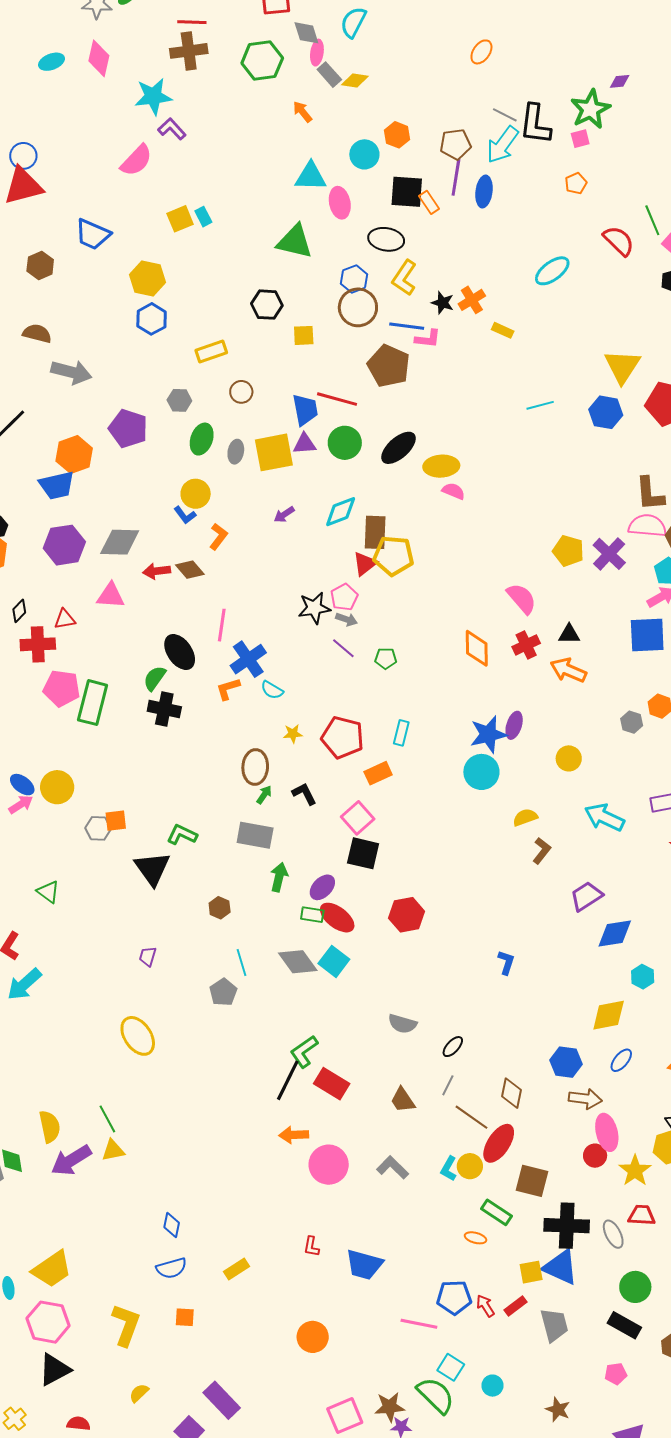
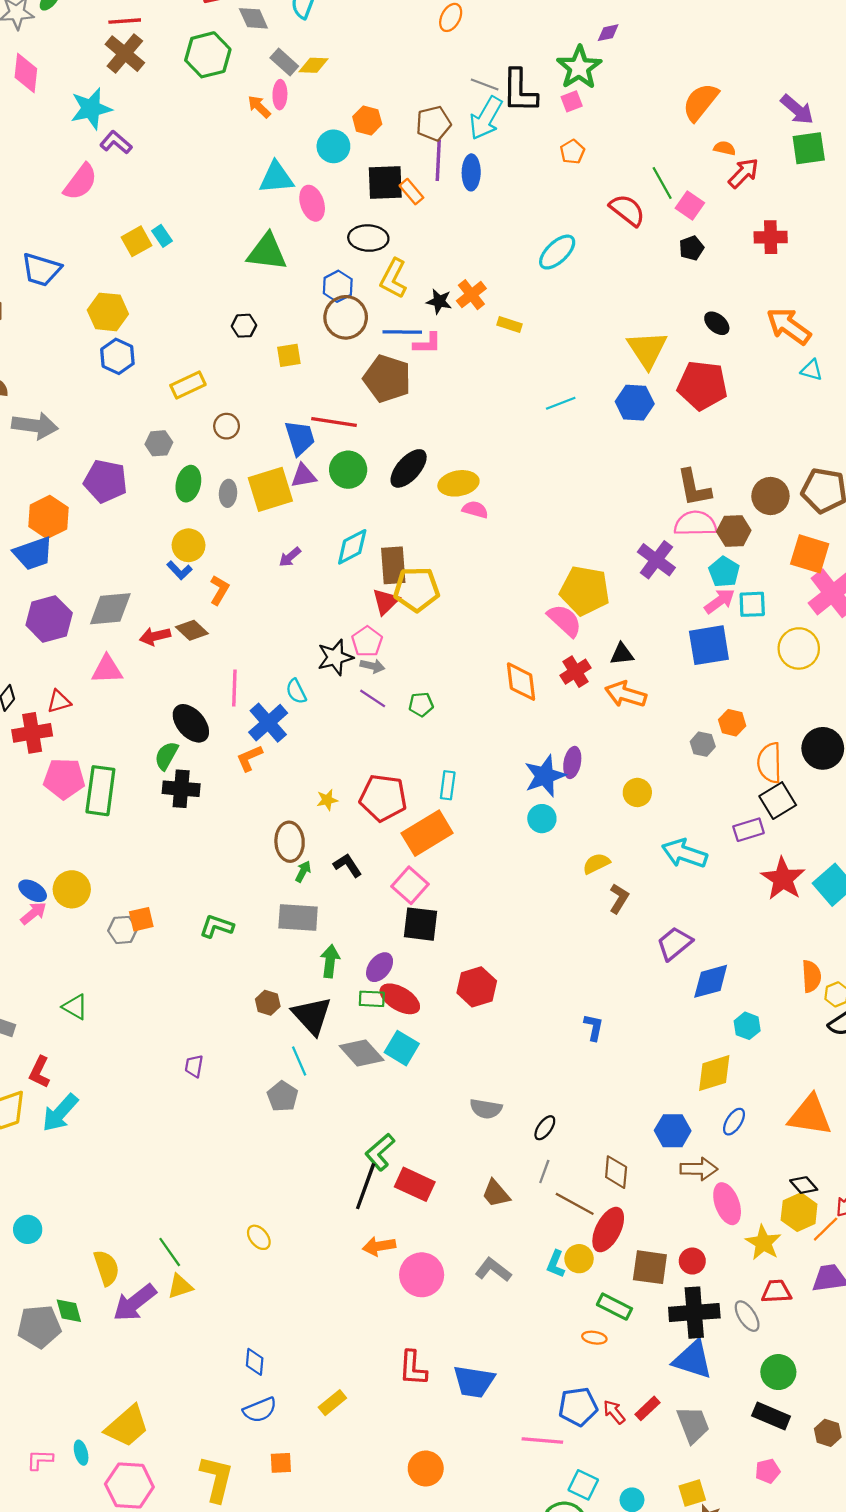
brown cross: (189, 51) -> (125, 54), turned -36
pink ellipse: (317, 53) -> (280, 95), moved
black hexagon: (267, 305) -> (244, 326), size x0.7
yellow pentagon: (568, 551) -> (585, 591), moved, size x1.4
cyan semicircle: (272, 690) -> (296, 691), moved, turned 40
cyan circle: (481, 772) -> (542, 819), size x0.7
orange rectangle: (378, 773) -> (427, 833), size x1.6
black triangle: (152, 869) -> (312, 1016), moved
yellow ellipse: (138, 1036) -> (259, 1237), moved, size x0.6
red circle: (595, 1156) -> (692, 1261), moved
red L-shape: (311, 1247) -> (413, 1368), size x1.6
yellow square: (531, 1272) -> (692, 1493), moved

